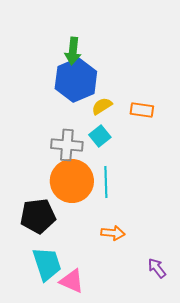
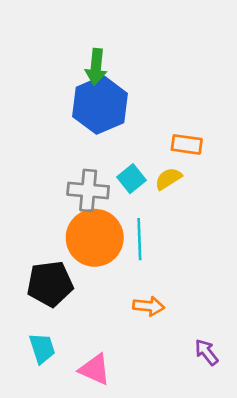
yellow semicircle: (102, 106) -> (168, 179), moved
cyan trapezoid: (47, 264) -> (42, 348), moved, size x0.7

